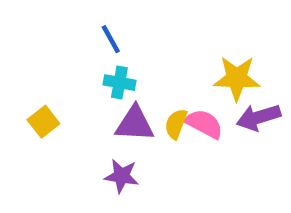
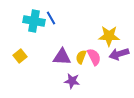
cyan cross: (119, 83) -> (34, 21), moved, size x1.5
pink semicircle: (204, 124) -> (94, 57), turned 36
purple star: (122, 176) -> (72, 81), moved

